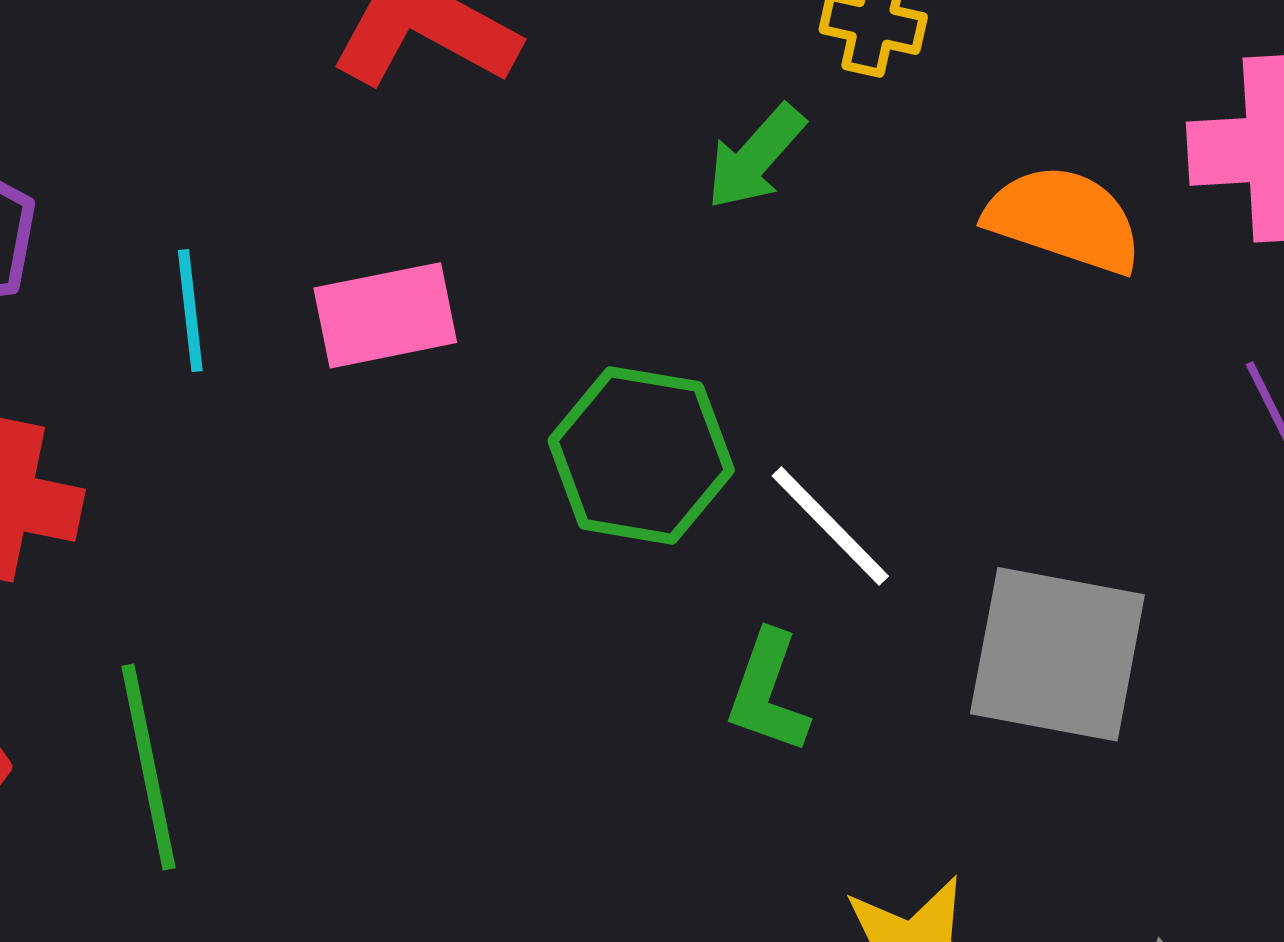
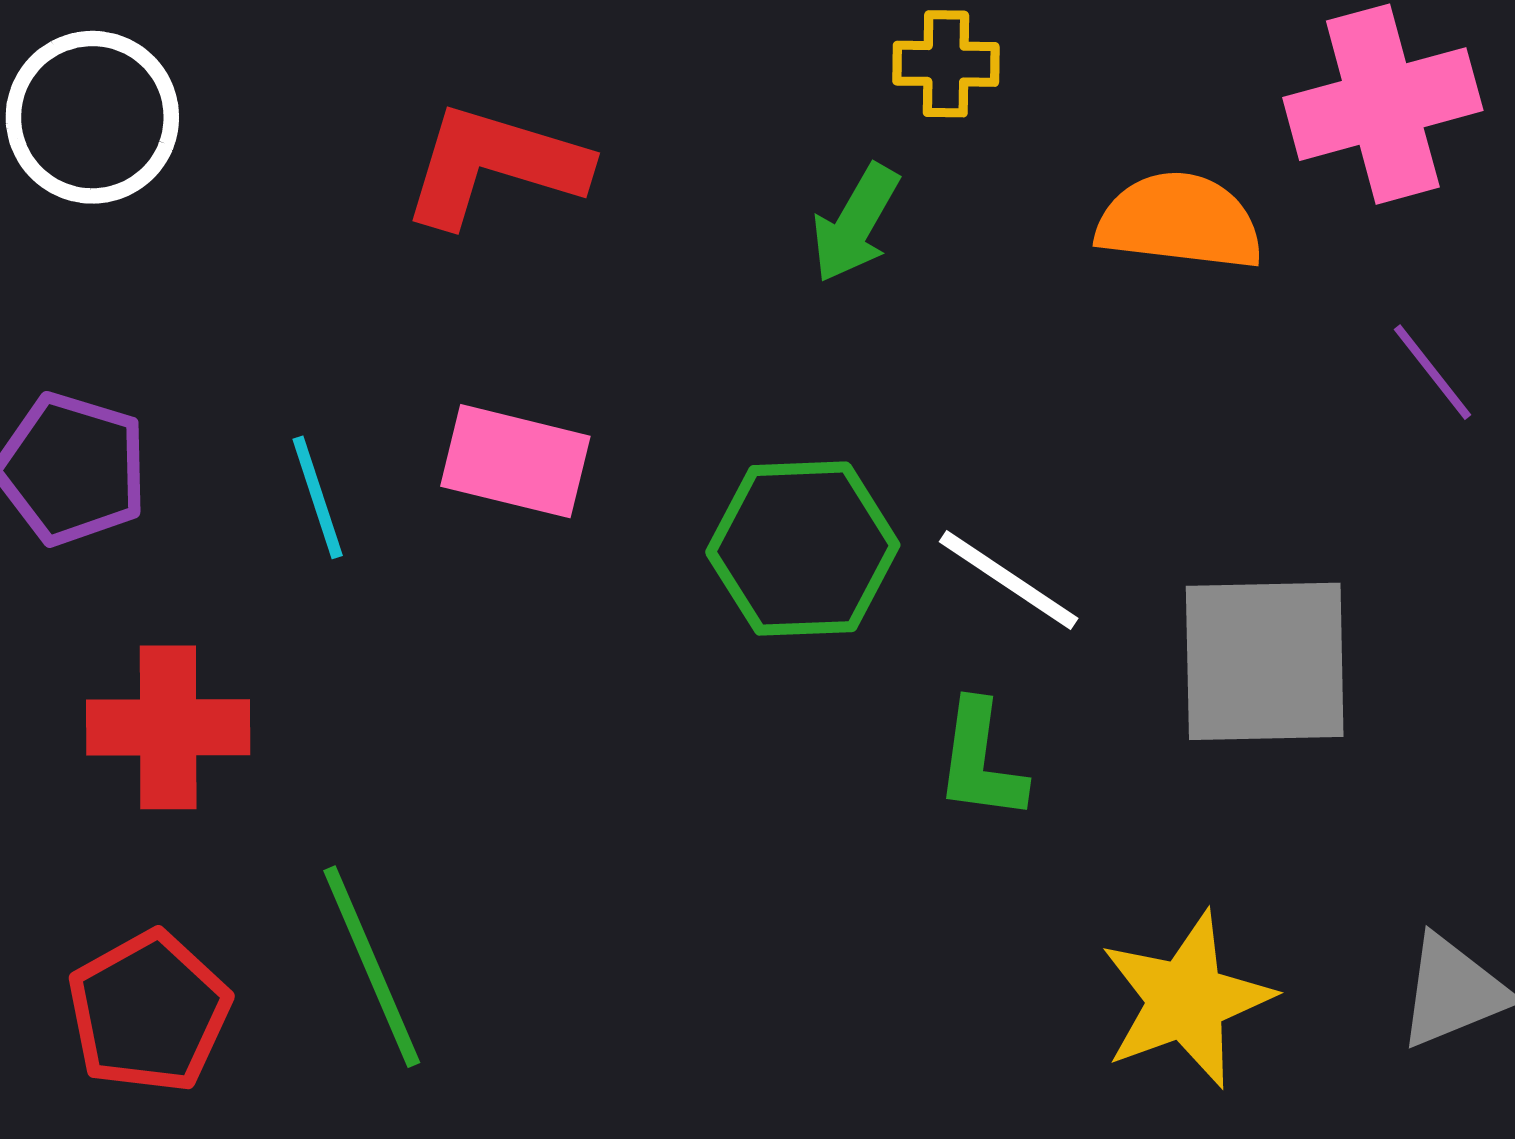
pink rectangle: (385, 315) -> (515, 461), turned 37

